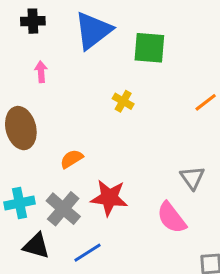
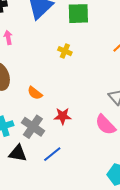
orange semicircle: (72, 159) -> (35, 93), turned -105
red star: (109, 198) -> (63, 116), size x0.7

